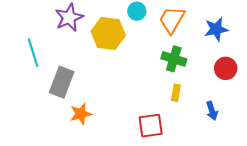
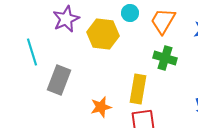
yellow rectangle: (176, 93) -> (138, 89), moved, size x1.8
orange star: (81, 114) -> (101, 107), moved

